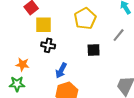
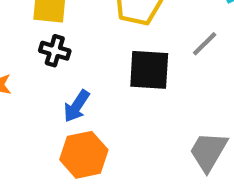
black square: (94, 50) -> (149, 70), size x1.5

